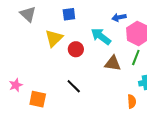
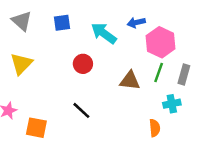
blue square: (69, 14) -> (62, 23), moved
cyan arrow: (101, 36) -> (104, 33), moved
yellow triangle: (54, 38) -> (21, 64), moved

